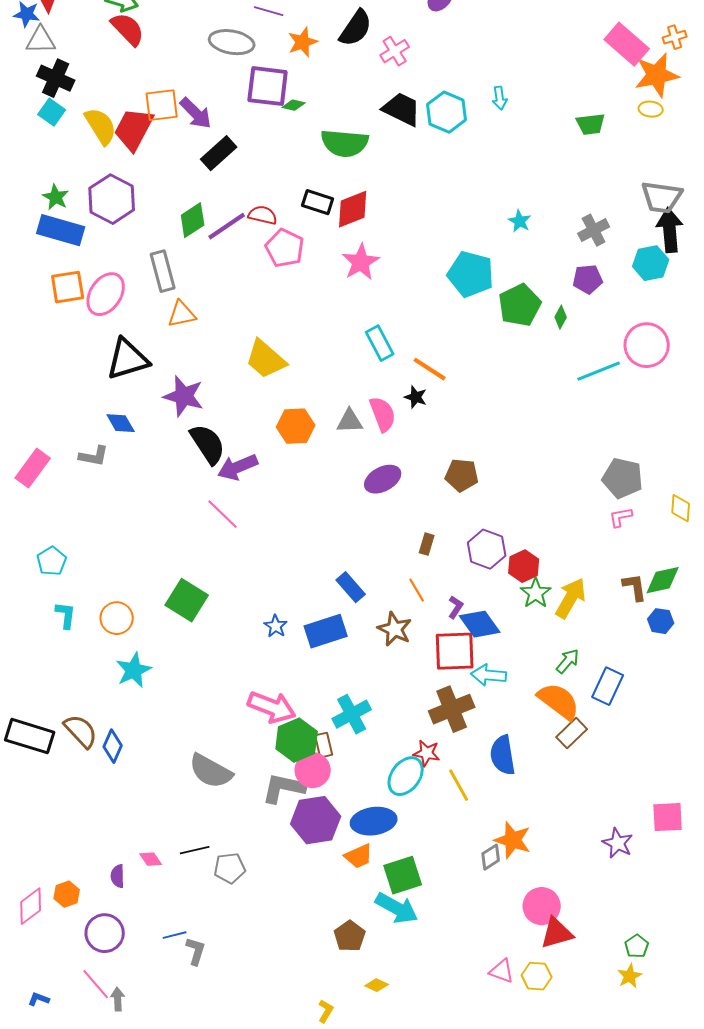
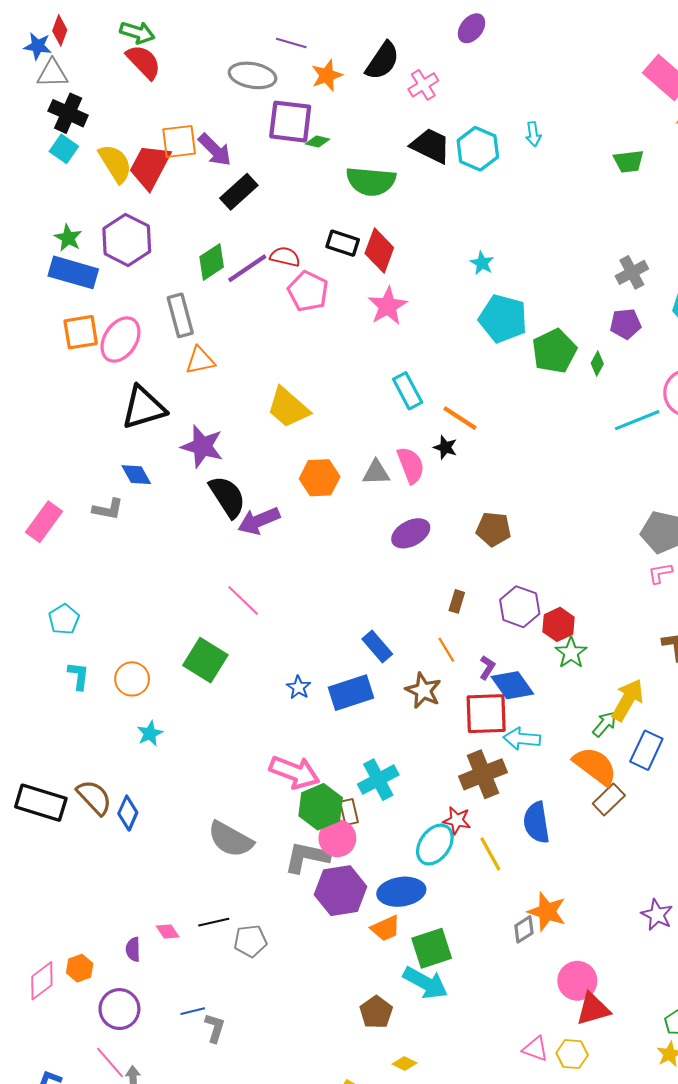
red diamond: (353, 209) -> (379, 250), turned -48
cyan star: (520, 221) -> (482, 263), moved
pink line: (223, 514) -> (243, 600), moved
yellow arrow: (571, 598) -> (628, 700), moved
cyan star: (134, 670) -> (150, 733), size x0.7

